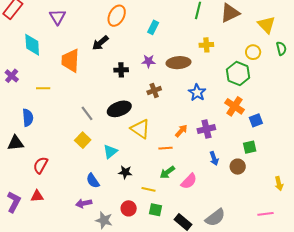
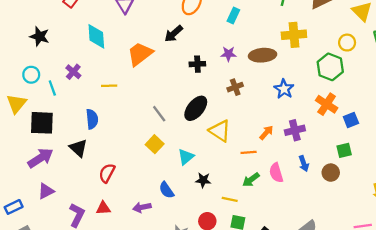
yellow cross: (206, 45) -> (294, 35), size x1.5
orange trapezoid: (70, 61) -> (140, 54), turned 50
black ellipse: (119, 109) -> (196, 108), turned -30
black triangle: (16, 143) -> (78, 148), turned 48
pink semicircle: (189, 181) -> (276, 173), moved, turned 120
purple arrow: (84, 203) -> (142, 207), moved

